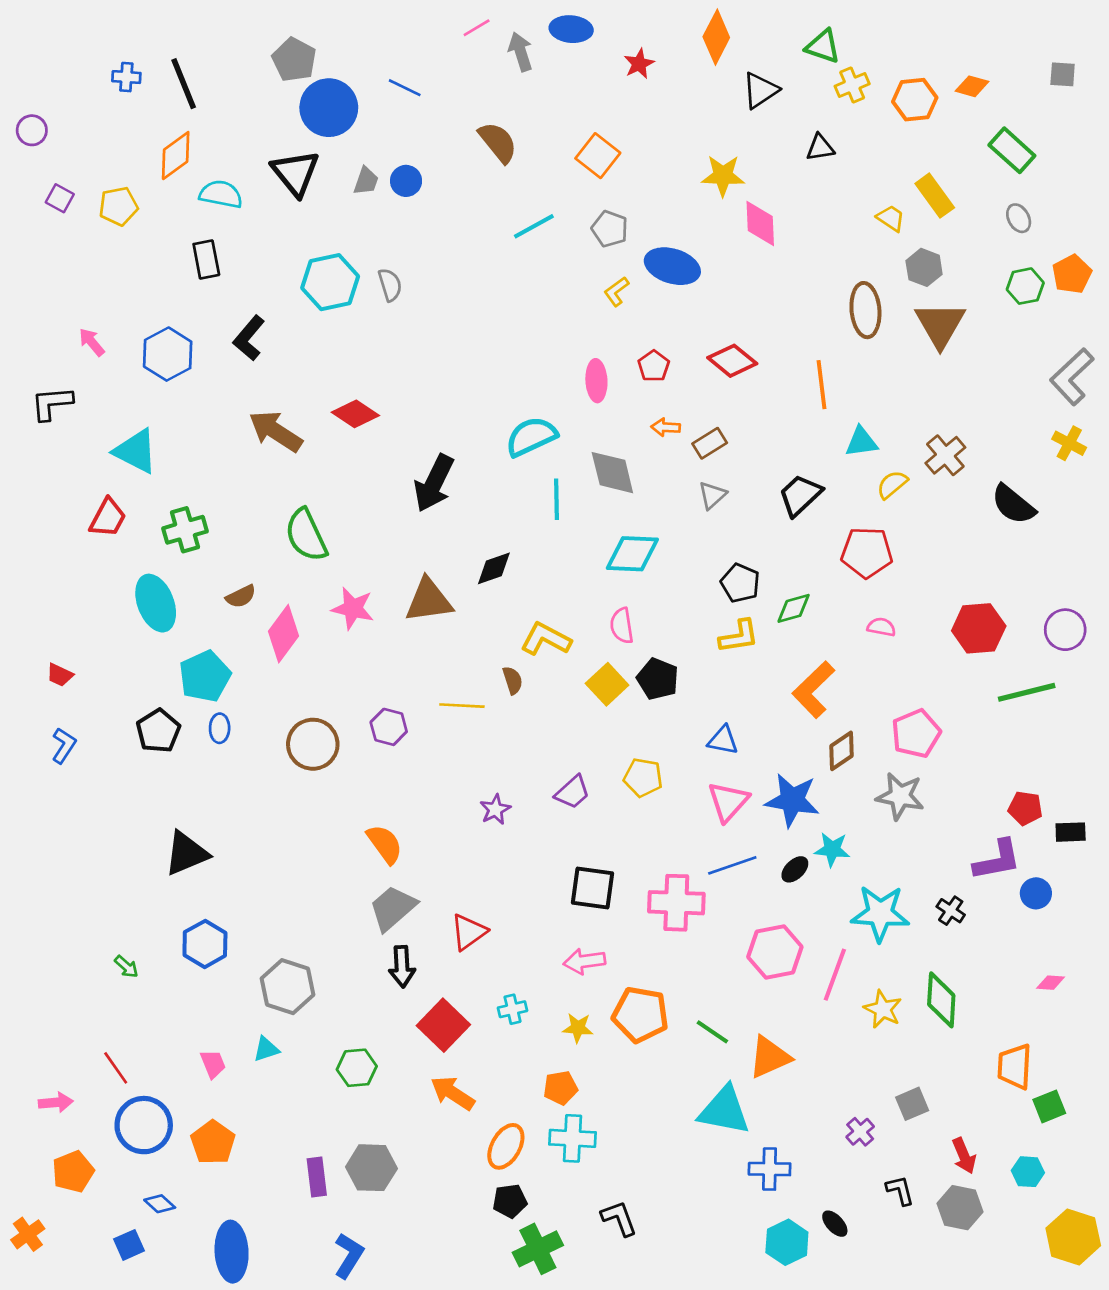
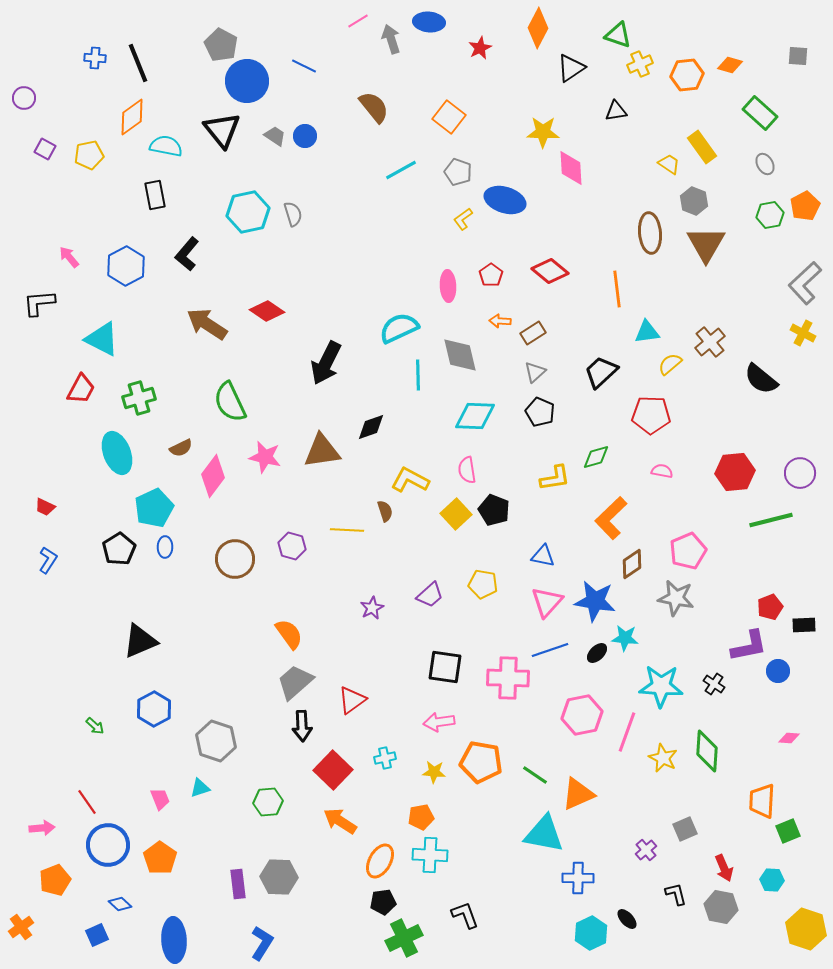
gray trapezoid: (366, 181) -> (275, 136), turned -75
black pentagon: (740, 583) -> (540, 412), moved
red pentagon: (1025, 808) -> (770, 607), turned -30

